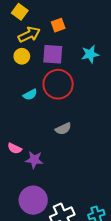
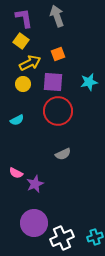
cyan semicircle: (30, 95) -> (17, 120), moved
purple star: (34, 160) -> (35, 184), turned -30

